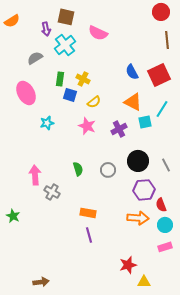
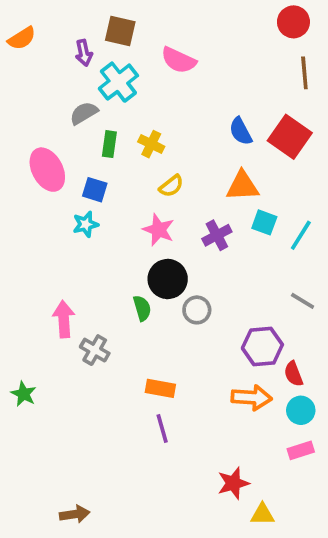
gray semicircle: (35, 58) -> (84, 113), moved
red square: (159, 75) -> (290, 137), turned -30
blue square: (70, 95) -> (95, 190), moved
orange triangle: (133, 102) -> (242, 186), turned -30
cyan line: (162, 109) -> (301, 235), moved
cyan square: (145, 122) -> (264, 222), turned 32
black circle: (138, 161) -> (168, 279), moved
gray line: (166, 165) -> (303, 301), turned -32

